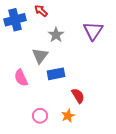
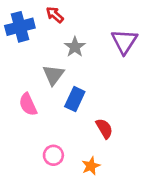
blue rectangle: (56, 74) -> (75, 99), turned -54
orange star: (68, 116) -> (91, 166), moved

